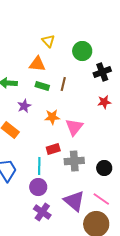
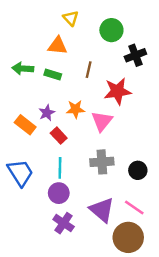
green rectangle: (42, 86) -> (53, 74), moved
red star: (104, 102) -> (117, 91), moved, size x1.6
purple star: (24, 106) -> (47, 113), moved
red rectangle: (53, 149) -> (59, 136), moved, turned 64

